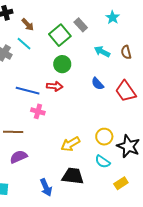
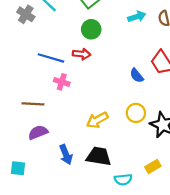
cyan arrow: (102, 52) -> (137, 17), turned 133
blue semicircle: (98, 84) -> (137, 76), moved
cyan semicircle: (103, 162) -> (123, 180), moved, turned -42
blue arrow: (46, 187) -> (66, 155), moved

